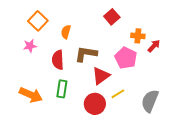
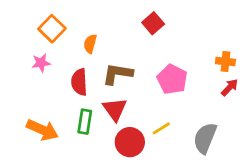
orange cross: (138, 36) -> (225, 61), moved
red arrow: (154, 46) -> (230, 87), moved
red triangle: (101, 76) -> (115, 109), moved, turned -30

